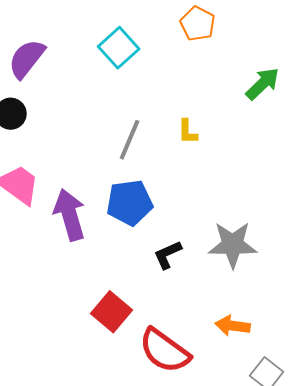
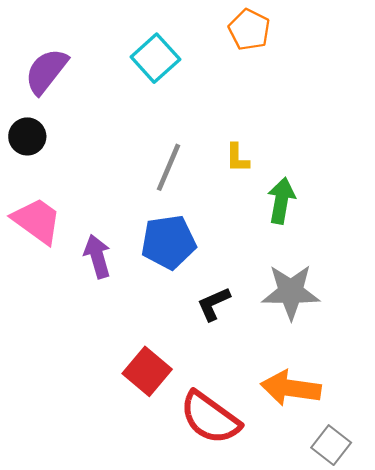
green arrow: (263, 84) -> (281, 201), moved, turned -36
purple arrow: (70, 215) -> (97, 256), size x0.7
orange arrow: (233, 326) -> (291, 388), size x1.4

